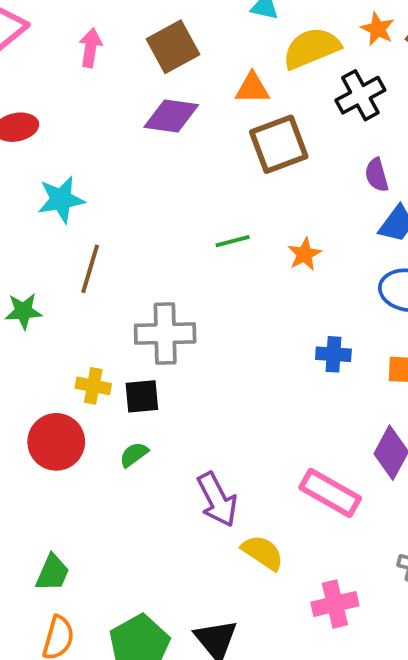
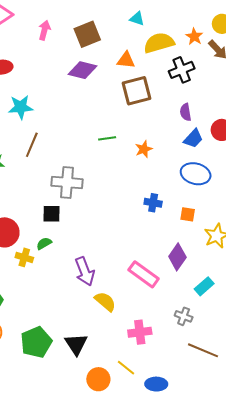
yellow cross: (93, 386) -> (24, 257), moved

